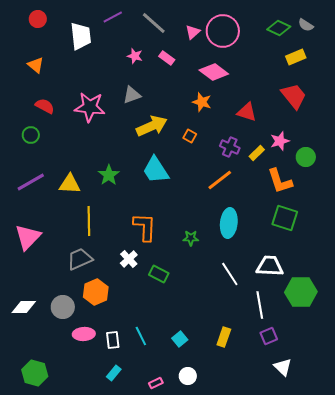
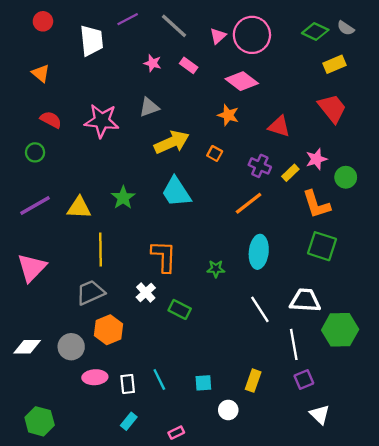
cyan square: (180, 339) -> (203, 383), turned 35
white circle: (188, 376) -> (228, 410), moved

